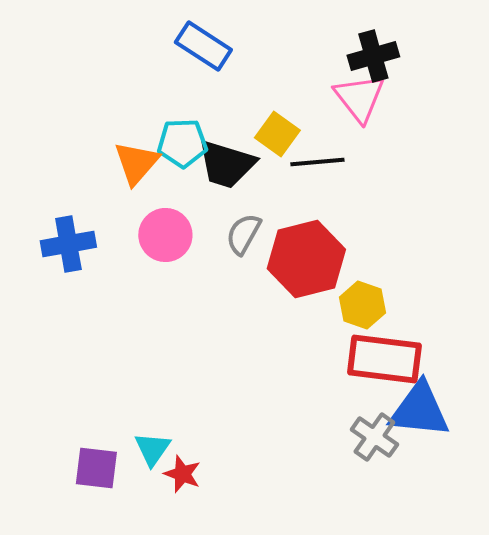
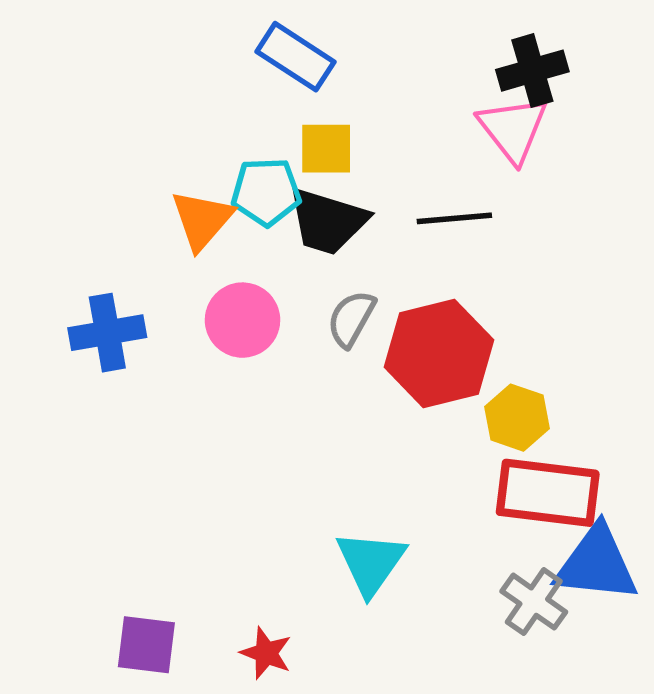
yellow square: (277, 134) -> (326, 149), moved, turned -36
cyan triangle: (152, 449) -> (371, 563), moved, size x1.4

